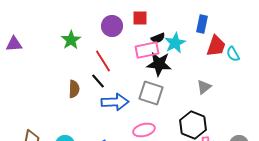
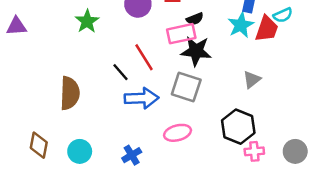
cyan star: (175, 43) -> (241, 25), moved
cyan semicircle: (233, 54) -> (283, 15), moved, turned -84
red line: (103, 61) -> (144, 57), moved
brown semicircle: (74, 89) -> (70, 93), moved, size x1.5

